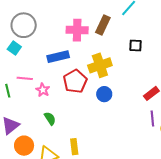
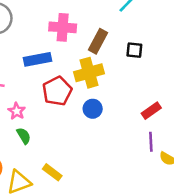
brown rectangle: (103, 25) -> (98, 41), moved
pink star: (43, 90) -> (17, 111), moved
yellow rectangle: (74, 147) -> (52, 172), turned -49

